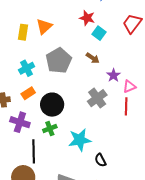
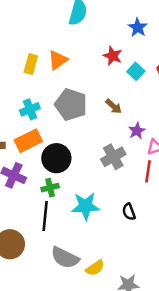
cyan square: (99, 33) -> (136, 71), moved
gray pentagon: (59, 61) -> (71, 105), turned -30
orange rectangle: (28, 93) -> (28, 141), size x1.5
black line: (34, 151) -> (45, 216), moved
black semicircle: (100, 160) -> (129, 212), moved

